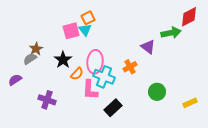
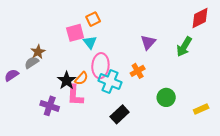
cyan triangle: (85, 30) -> (90, 42), moved
green arrow: (171, 33) -> (184, 47), moved, turned 132
purple triangle: (148, 47) -> (148, 42), moved, turned 35
black star: (63, 60) -> (67, 80), moved
purple semicircle: (15, 80) -> (12, 75), moved
pink L-shape: (90, 90) -> (75, 95), moved

